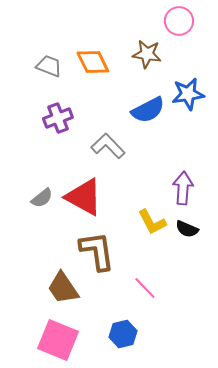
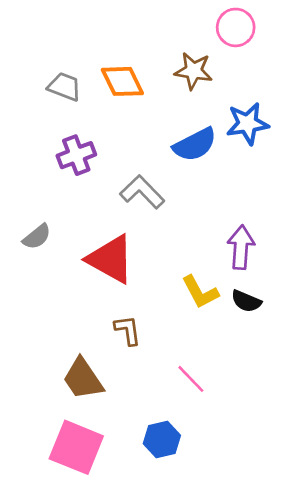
gray semicircle: (42, 198) -> (37, 237), moved
brown L-shape: (97, 251) -> (128, 330), size x0.6

